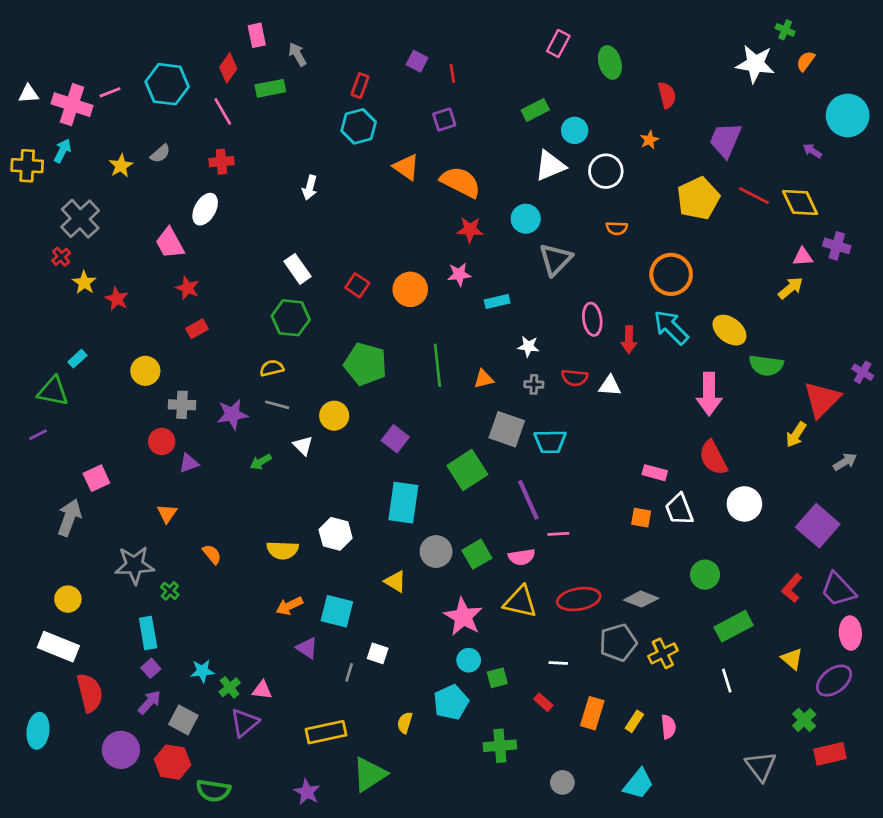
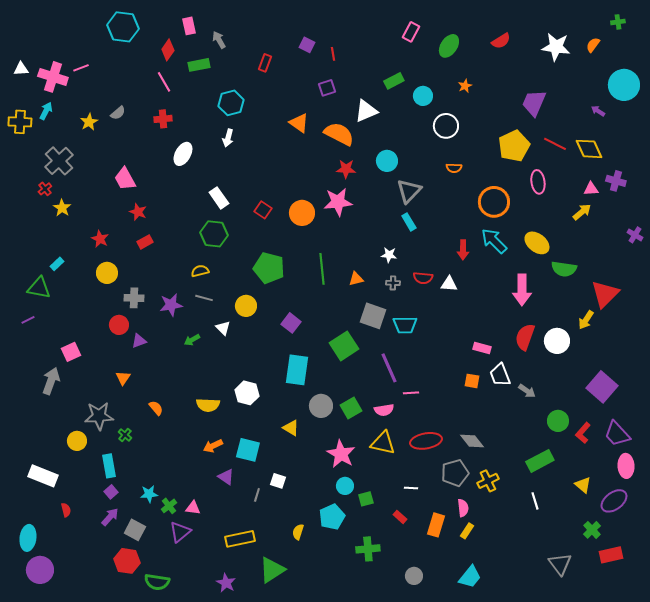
green cross: (785, 30) -> (618, 22), moved, turned -32
green ellipse: (610, 62) -> (449, 46), turned 50
cyan hexagon: (167, 84) -> (123, 27), moved
red semicircle: (667, 95) -> (501, 41), moved, turned 72
cyan hexagon: (359, 126) -> (231, 103), moved
orange star: (649, 140) -> (465, 86), moved
white triangle: (550, 166) -> (366, 111), moved
white ellipse: (205, 209) -> (183, 154), moved
pink star: (459, 274) -> (338, 202), size x1.6
red star: (117, 299) -> (100, 239), moved
cyan rectangle: (497, 302) -> (409, 222), moved, turned 72
pink ellipse: (592, 319) -> (538, 182), moved
purple cross: (863, 372) -> (635, 235), moved
red semicircle: (713, 458) -> (525, 337), turned 48
gray arrow: (845, 462) -> (527, 391), moved, turned 66
white circle: (744, 504) -> (557, 341), moved
green circle: (705, 575) -> (558, 421), moved
yellow circle: (68, 599) -> (77, 441), moved
gray diamond: (641, 599) -> (472, 441), turned 30
red semicircle: (90, 693) -> (66, 510), size x0.5
pink semicircle: (668, 727) -> (463, 508), moved
purple circle: (121, 750) -> (40, 570), moved

